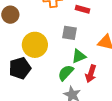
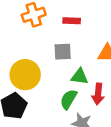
green triangle: (79, 56) -> (80, 77), turned 42

